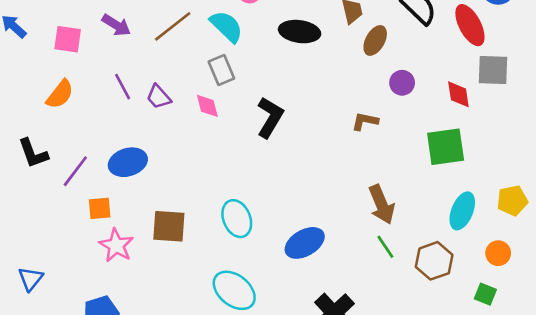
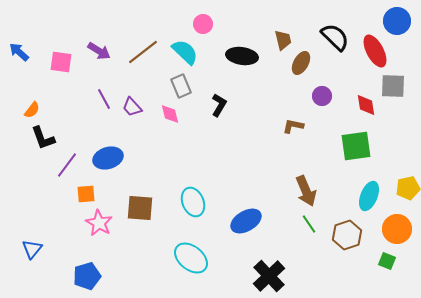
orange semicircle: (60, 94) -> (32, 110), moved, size x0.7
black L-shape: (270, 117) -> (219, 105), moved, size x0.7
black L-shape: (33, 153) -> (43, 138), moved
orange circle: (498, 253) -> (397, 229), size x1.5

